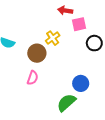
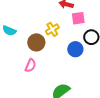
blue circle: (81, 83) -> (75, 49), moved

